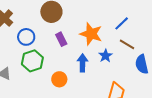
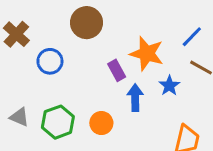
purple rectangle: (61, 39) -> (117, 70), moved
green hexagon: (32, 61) -> (58, 122), moved

